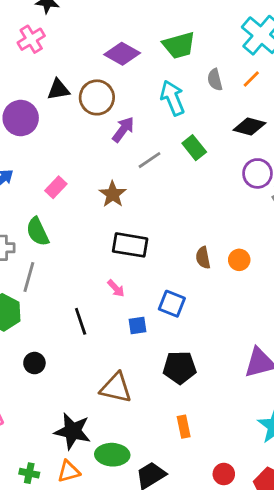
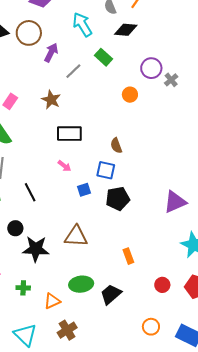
black diamond: (249, 126) -> (126, 30), moved
brown semicircle: (203, 258) -> (116, 146), moved
orange circle: (239, 260) -> (130, 95), moved
black line: (81, 321) -> (30, 192), moved
black pentagon: (180, 367) -> (118, 199), moved
black star: (73, 431) -> (36, 249), moved
green cross: (29, 473) -> (23, 288), moved

